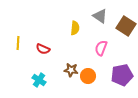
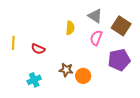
pink semicircle: (101, 48) -> (96, 38), moved
purple pentagon: (122, 75) -> (119, 60), moved
cyan cross: (39, 80) -> (34, 80), turned 32

